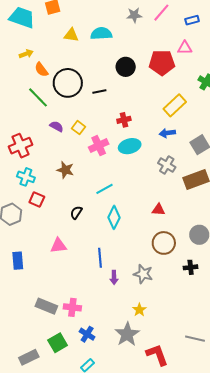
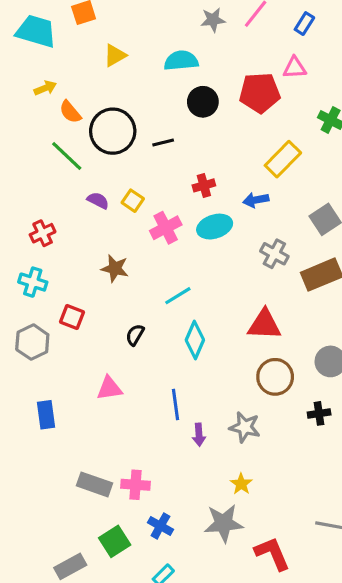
blue rectangle: (192, 20) -> (304, 24), turned -40
cyan semicircle: (101, 34) -> (181, 61), moved
yellow triangle: (71, 35) -> (115, 55), turned -35
blue arrow: (167, 133) -> (256, 200), moved
red cross: (21, 146) -> (43, 233), size x0.7
cyan cross: (26, 177) -> (33, 282), moved
red triangle: (158, 210) -> (264, 325), size x1.6
gray star: (127, 334) -> (224, 523), turned 30

